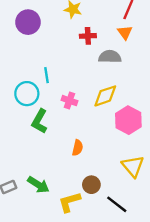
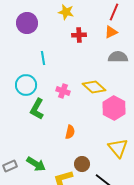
orange triangle: (125, 32) -> (111, 32), turned 40
gray semicircle: (110, 57) -> (118, 57), moved
cyan line: (46, 75) -> (43, 58), moved
yellow diamond: (105, 96) -> (94, 87), turned 60

